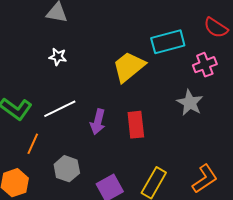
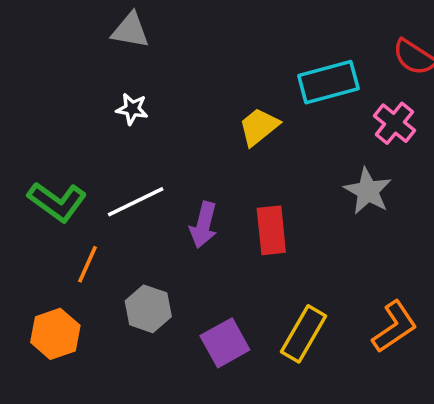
pink cross: (205, 65) -> (395, 123), turned -30
yellow trapezoid: (129, 67) -> (259, 127), size x0.7

